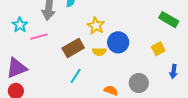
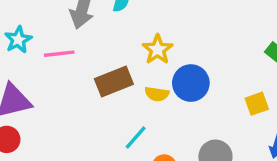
cyan star: (20, 25) -> (18, 40), moved
cyan line: (76, 76) -> (136, 138), moved

